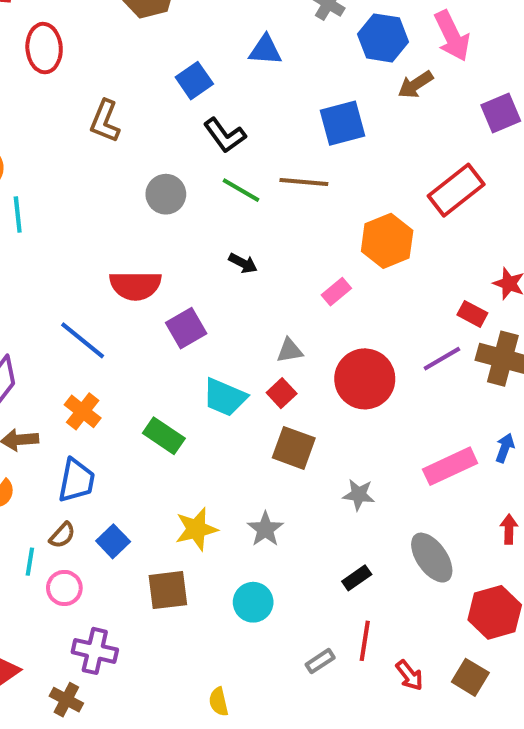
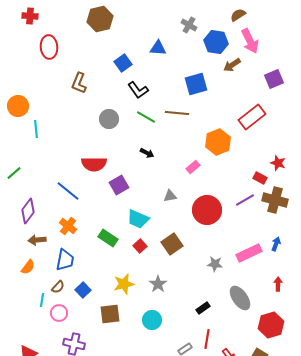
red square: (282, 393) -> (140, 246), moved
brown square: (294, 448) -> (172, 244), turned 35
gray star: (359, 495) -> (215, 264), moved

